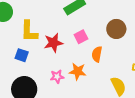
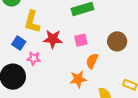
orange star: (78, 71) -> (78, 79), moved, turned -30
pink star: (57, 77) -> (34, 58), moved

